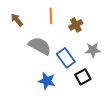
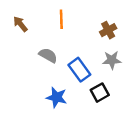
brown cross: (76, 25) -> (108, 30), moved
gray semicircle: (40, 46) -> (48, 55), size x0.7

